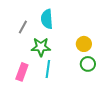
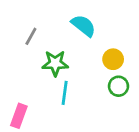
cyan semicircle: (47, 19) -> (83, 26), moved, turned 132
pink rectangle: (22, 72) -> (19, 116), moved

